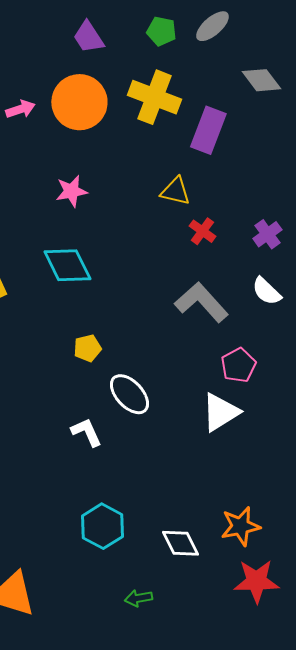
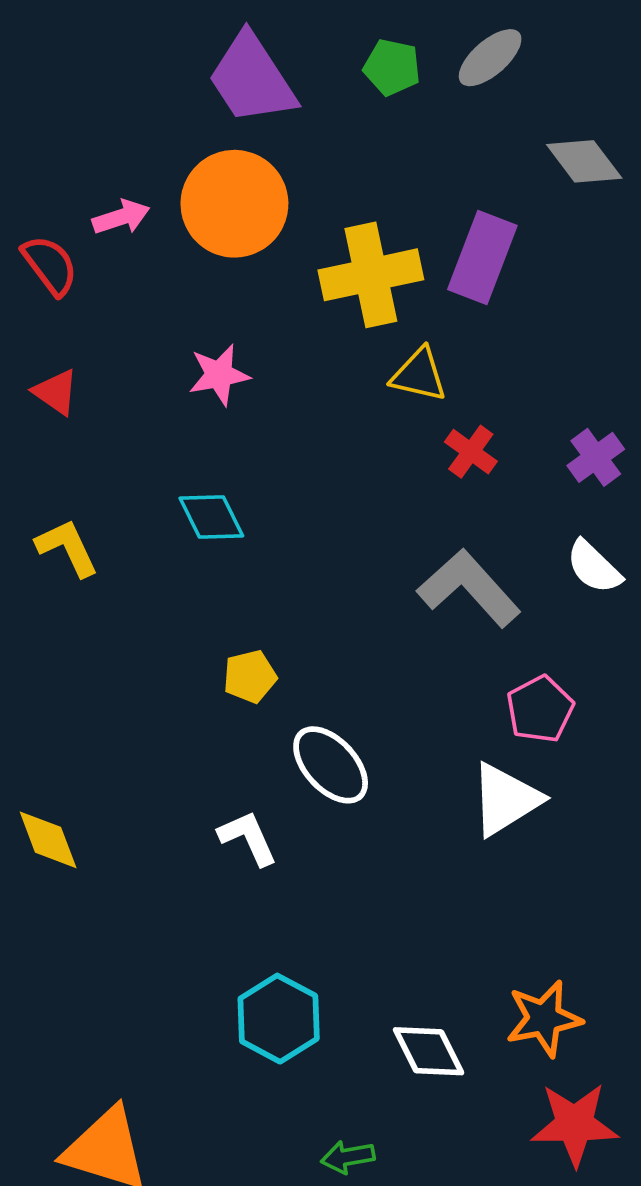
purple trapezoid: (88, 37) -> (252, 79), size x1.5
yellow cross: (154, 97) -> (371, 275), moved, turned -33
cyan diamond: (67, 265) -> (211, 517), size x0.7

